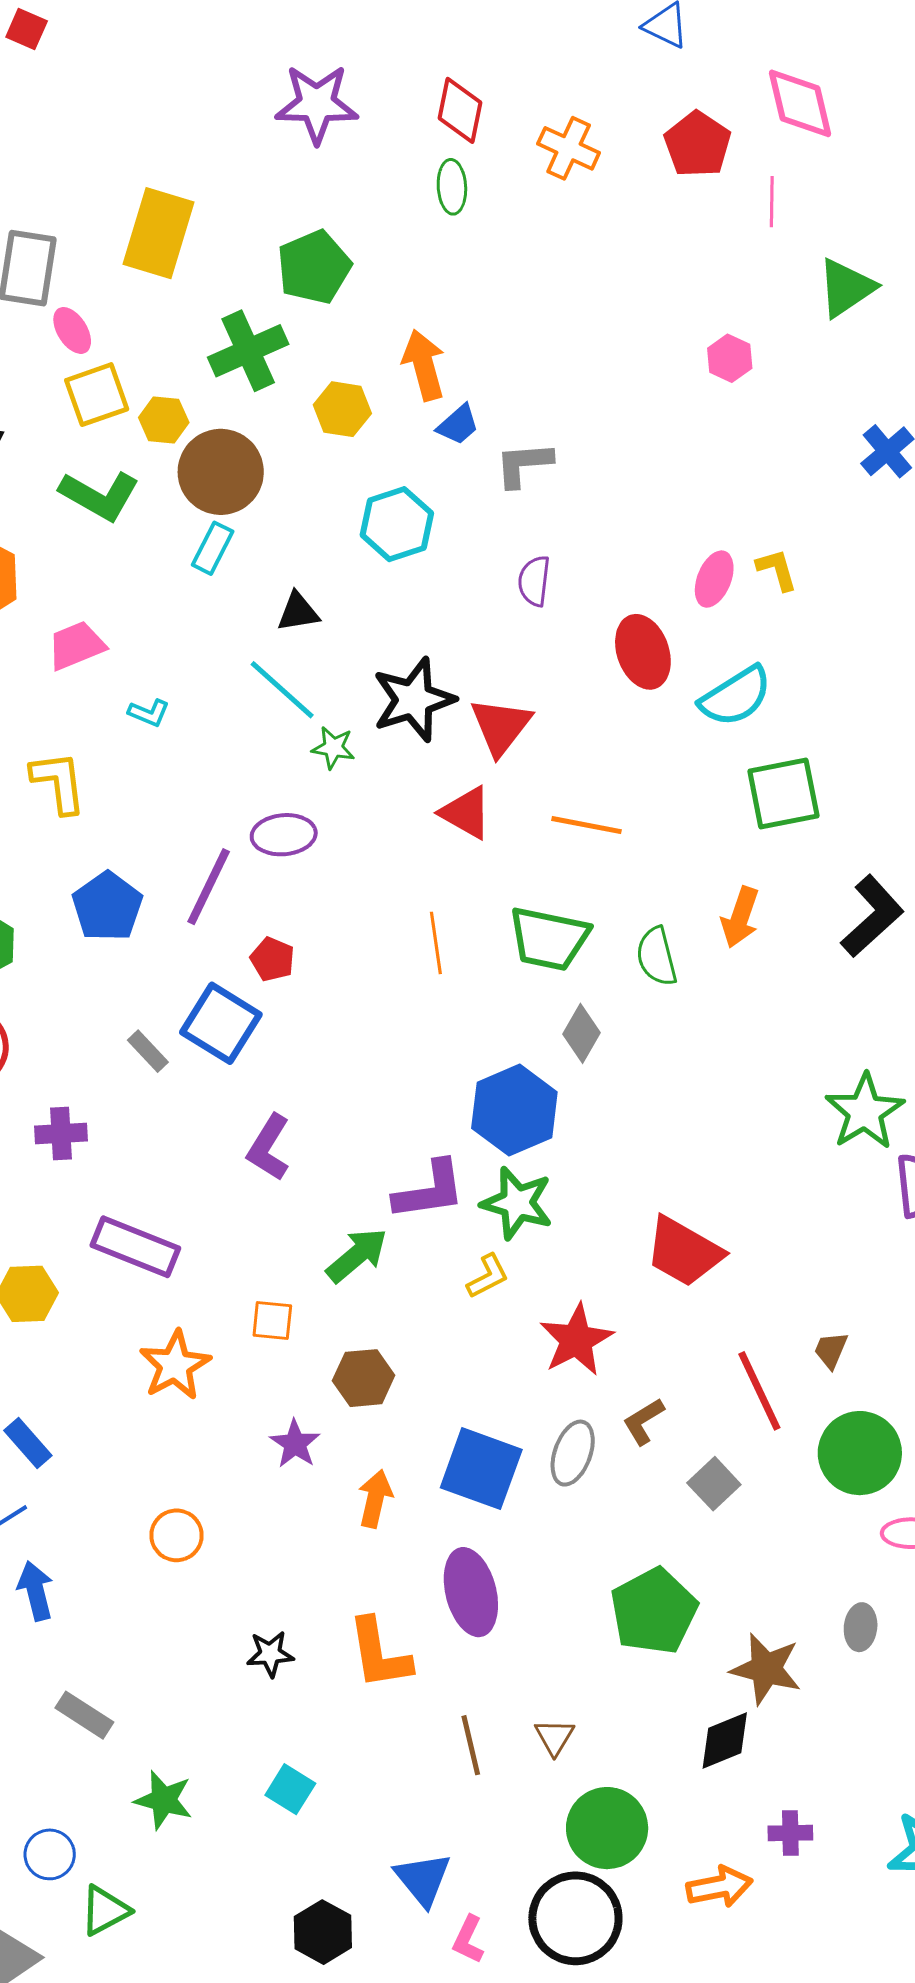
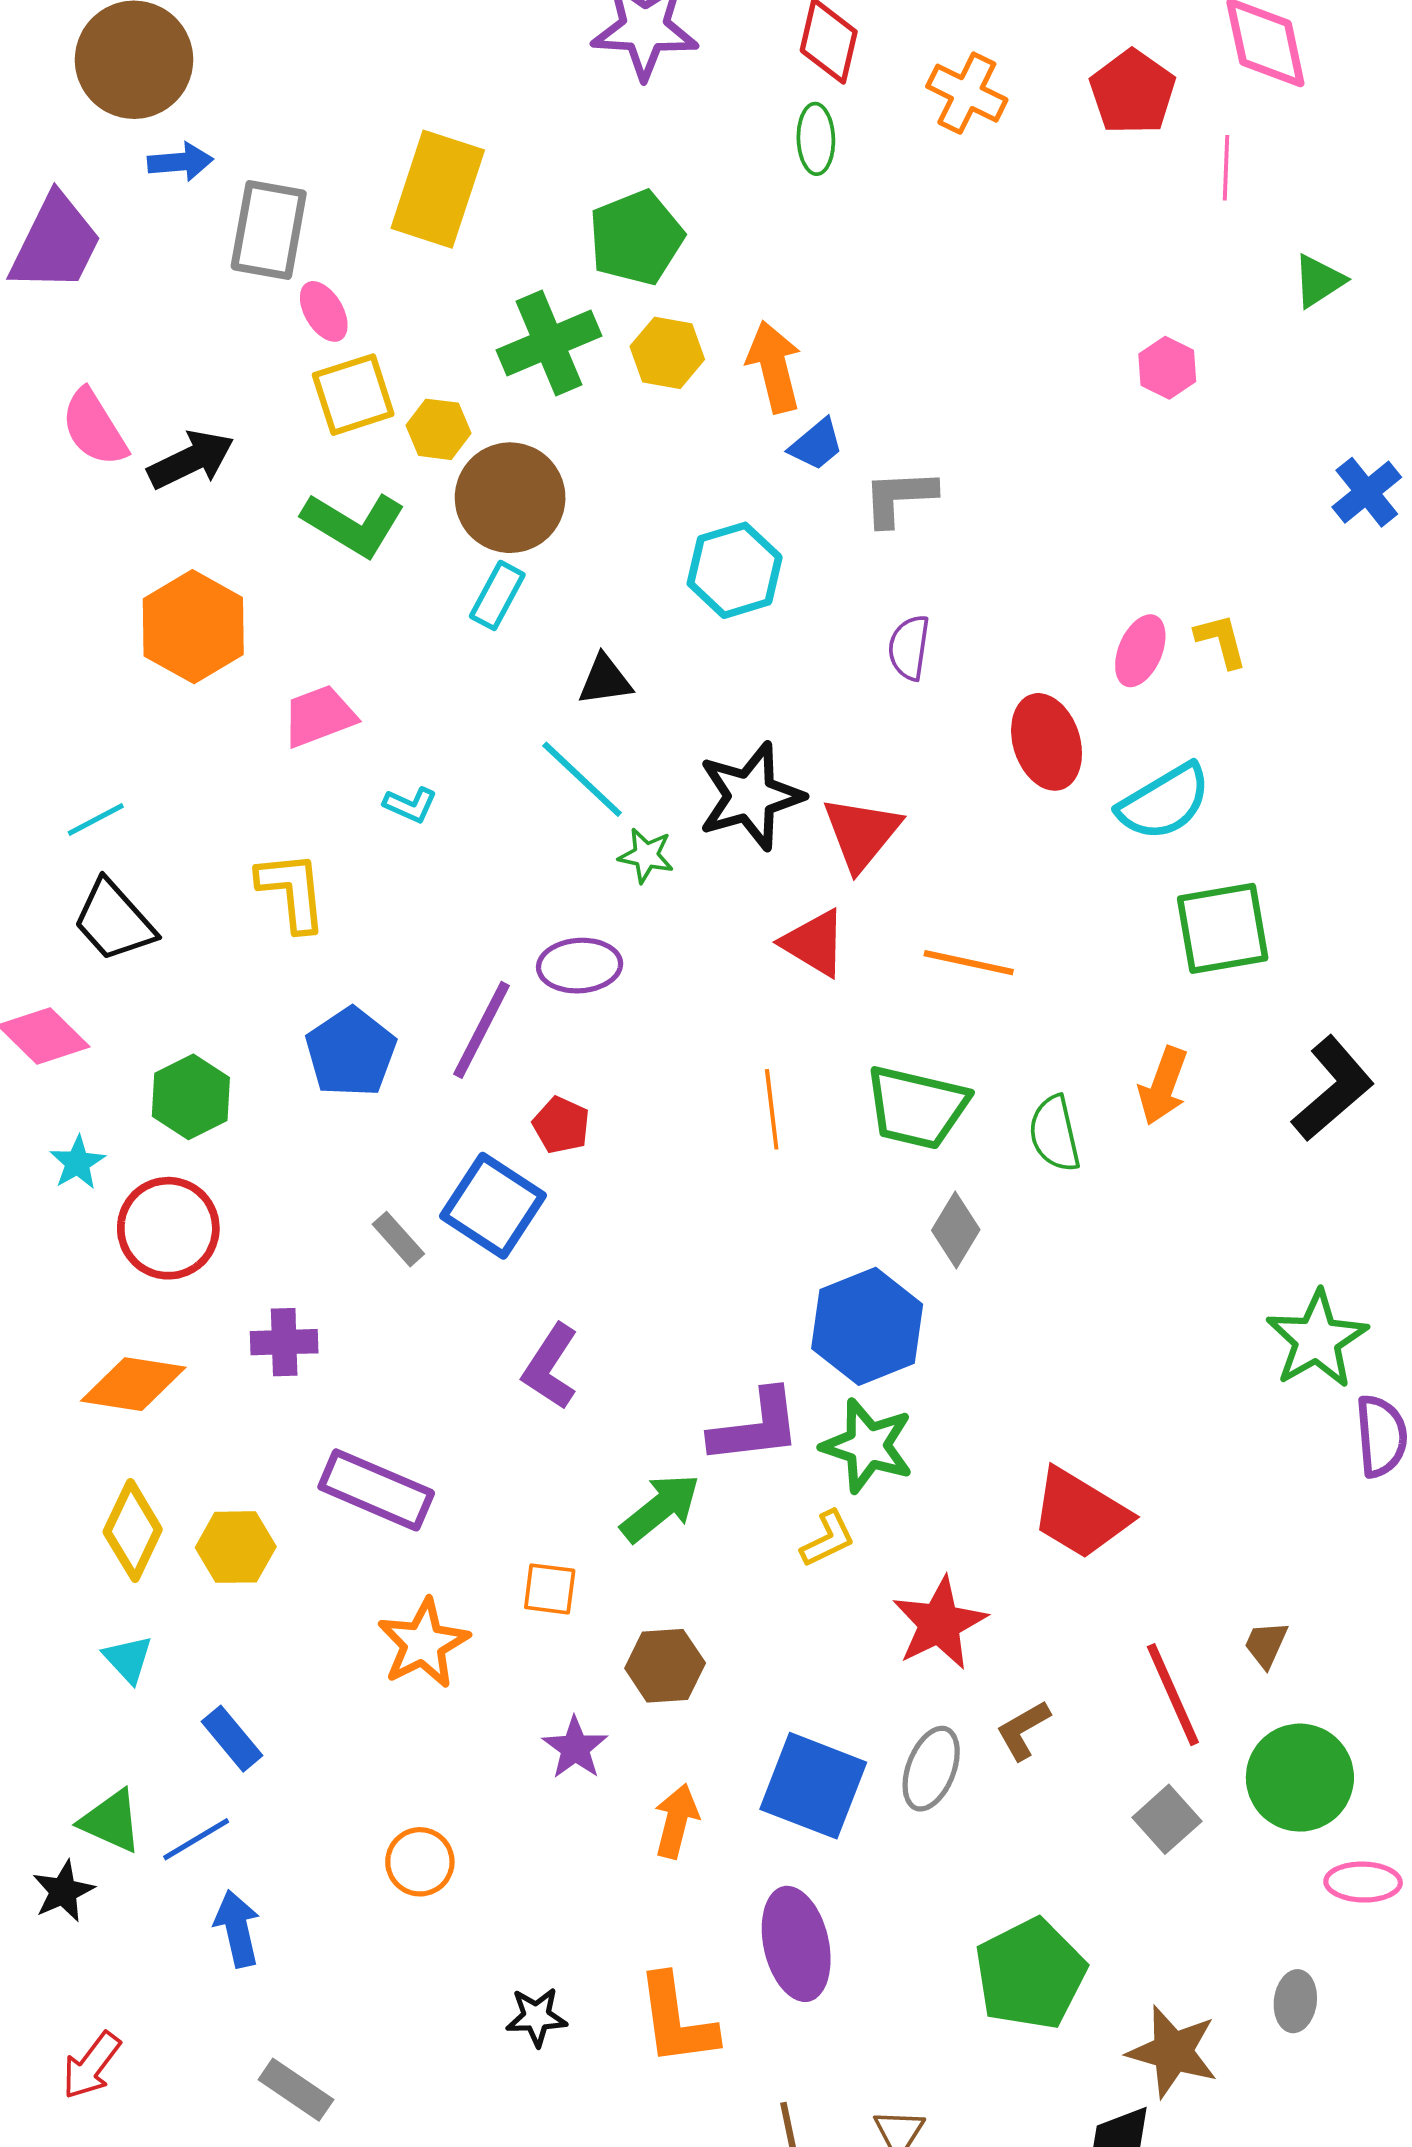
green triangle: (846, 288) -> (1319, 281), size x0.7
yellow hexagon: (342, 409) -> (667, 353), moved
gray square: (714, 1484) -> (1167, 1819), moved

